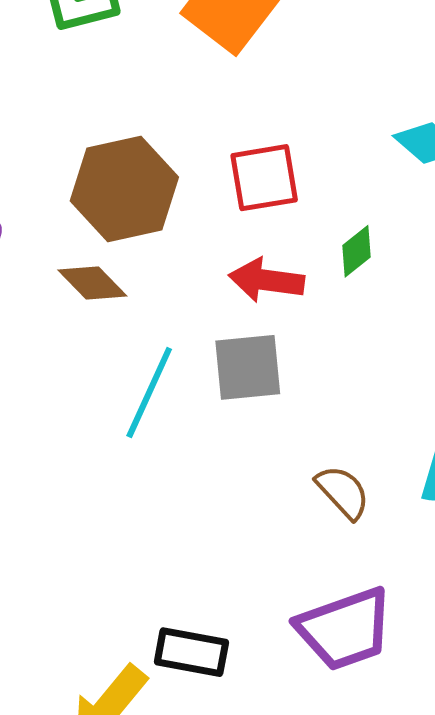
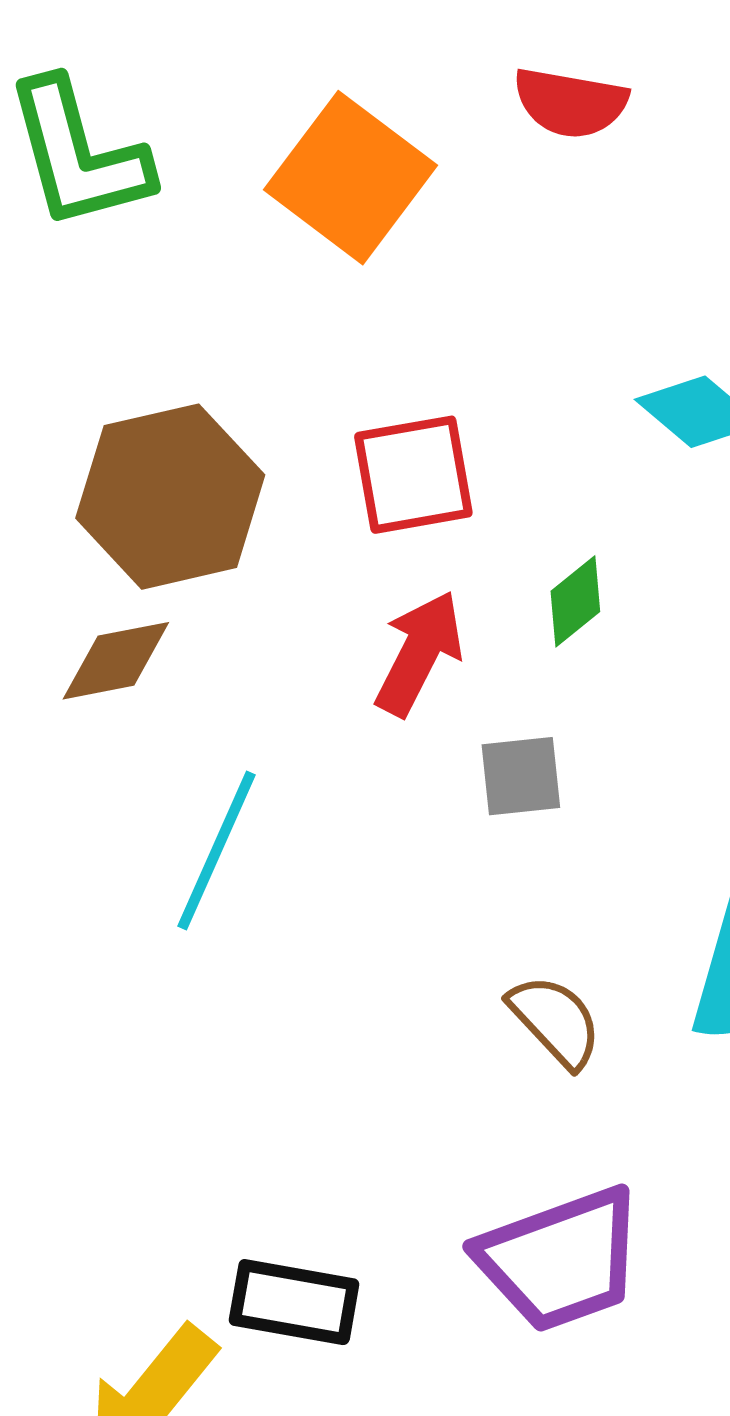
red arrow: (267, 280) -> (419, 653), turned 110
brown diamond: (92, 283) -> (116, 661), turned -56
gray square: (248, 367) -> (521, 776), moved, size x0.7

